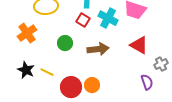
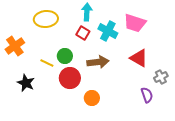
orange cross: (27, 33) -> (15, 46), moved
yellow line: (47, 72) -> (47, 63), moved
red circle: (71, 87) -> (70, 78), moved

